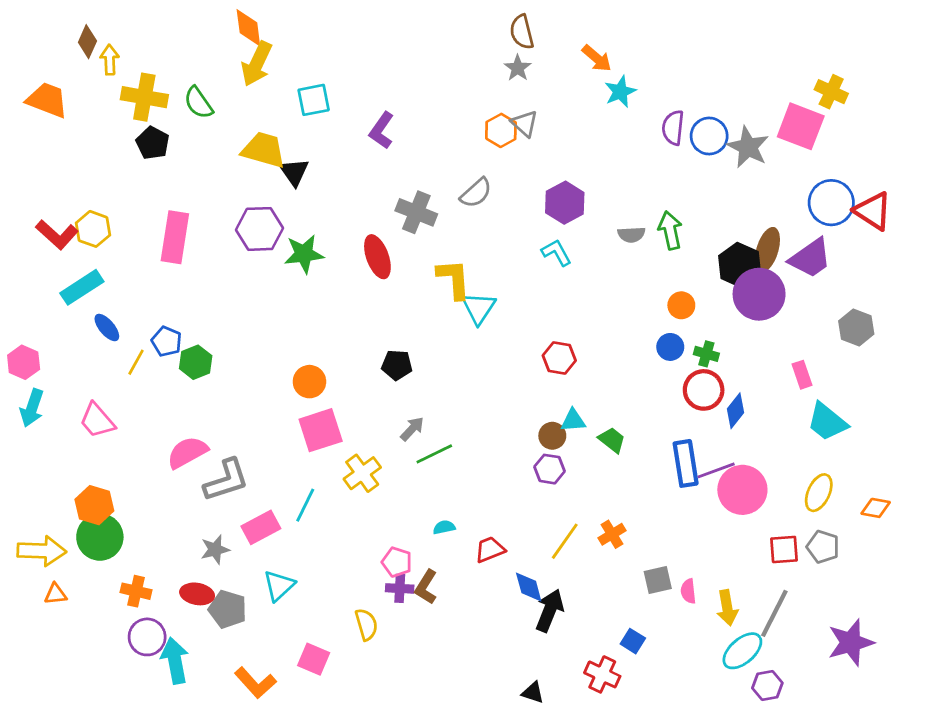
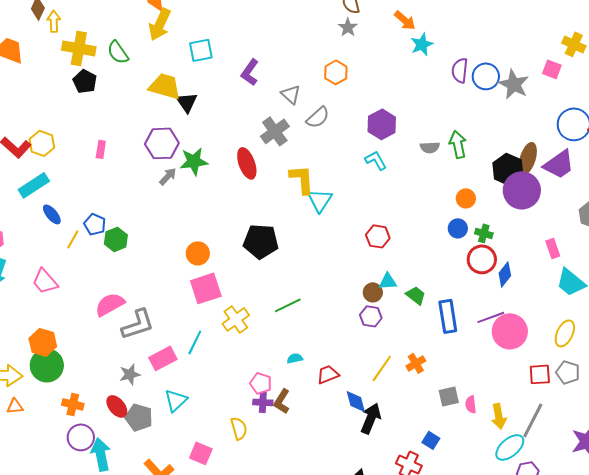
gray triangle: (525, 124) -> (291, 94), moved
pink square: (801, 126) -> (552, 69), size x0.6
gray cross: (416, 212) -> (275, 131), turned 32
pink rectangle: (175, 237) -> (101, 149), size x0.5
black pentagon: (397, 365) -> (261, 241), size x1.6
gray arrow: (412, 429) -> (168, 176), moved
blue rectangle: (686, 463) -> (448, 316), moved
red ellipse: (197, 594) -> (117, 406), turned 40

